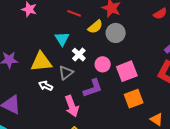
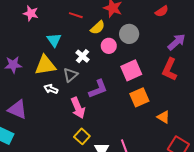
gray circle: (116, 33) -> (129, 34), moved
cyan triangle: (62, 39) -> (54, 40), moved
pink circle: (103, 64) -> (109, 46), moved

